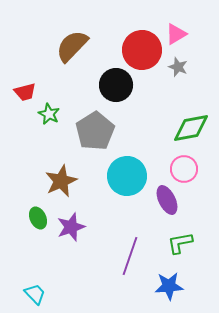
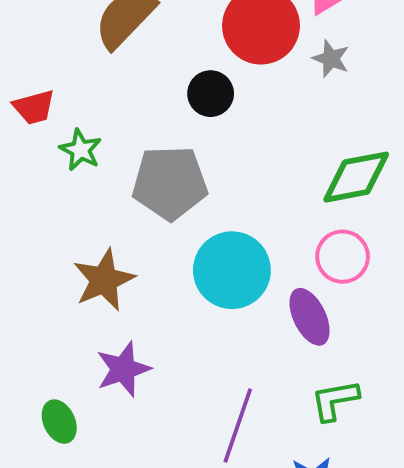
black circle: (116, 85) -> (211, 94), size x0.7
gray pentagon: (95, 131) -> (170, 183), turned 30
green ellipse: (38, 218) -> (59, 422), moved

